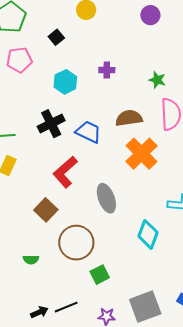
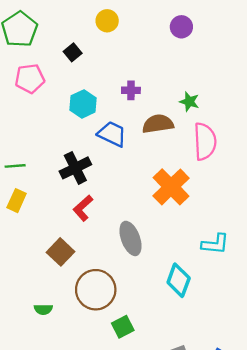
brown semicircle: (129, 118) -> (158, 124), moved
black cross: (51, 124) -> (75, 168), moved
blue trapezoid: (88, 132) -> (112, 134), moved
red L-shape: (65, 172) -> (83, 208), size x0.7

